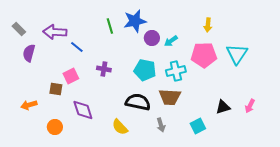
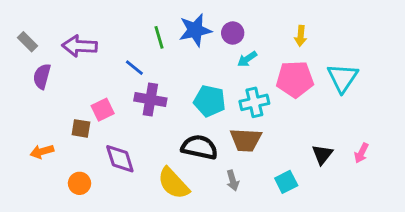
purple circle: (152, 38) -> (233, 33), moved
blue line: (77, 47) -> (134, 68), moved
purple cross: (104, 69) -> (150, 99), size x1.5
black triangle: (223, 107) -> (322, 154), turned -35
yellow semicircle: (120, 127) -> (173, 183), size x1.4

